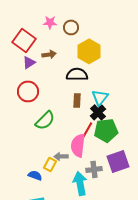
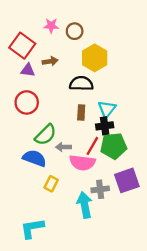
purple triangle: (29, 62) -> (28, 70), turned 40
black cross: (98, 112) -> (105, 126), turned 35
pink semicircle: (78, 145) -> (82, 163), turned -90
gray arrow: (61, 156) -> (63, 147), moved
blue semicircle: (35, 175) -> (34, 158), moved, size x1.5

